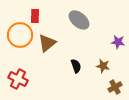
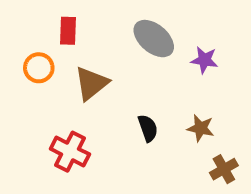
orange circle: (20, 35) -> (39, 68), size x0.6
purple star: (118, 42) -> (204, 60), moved
red cross: (18, 79) -> (70, 152), moved

